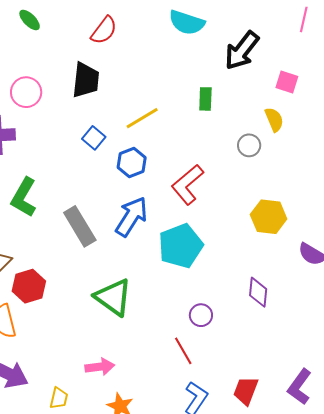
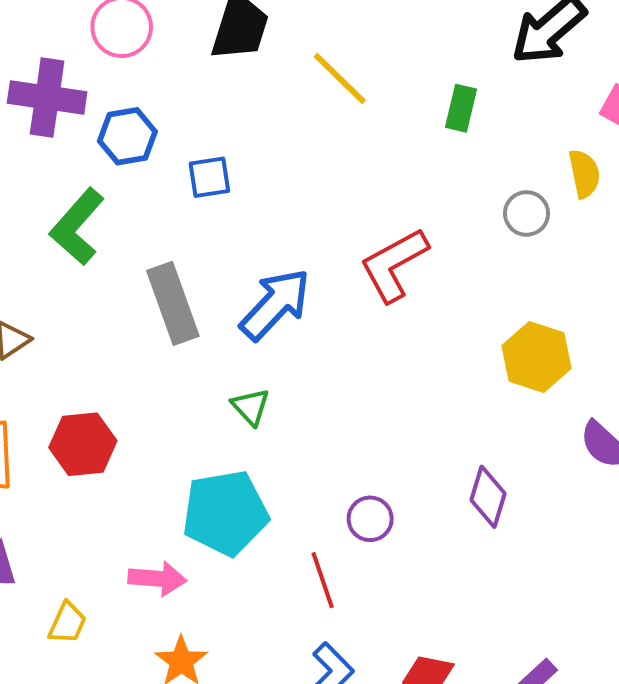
yellow line: (142, 118) -> (340, 78), moved, turned 64
blue square: (94, 138) -> (209, 177), moved, turned 30
blue hexagon: (132, 163) -> (127, 136), moved
cyan pentagon: (181, 246) -> (225, 513), moved
red hexagon: (29, 286) -> (83, 444), moved
green triangle: (113, 297) -> (251, 407), moved, size x0.5

